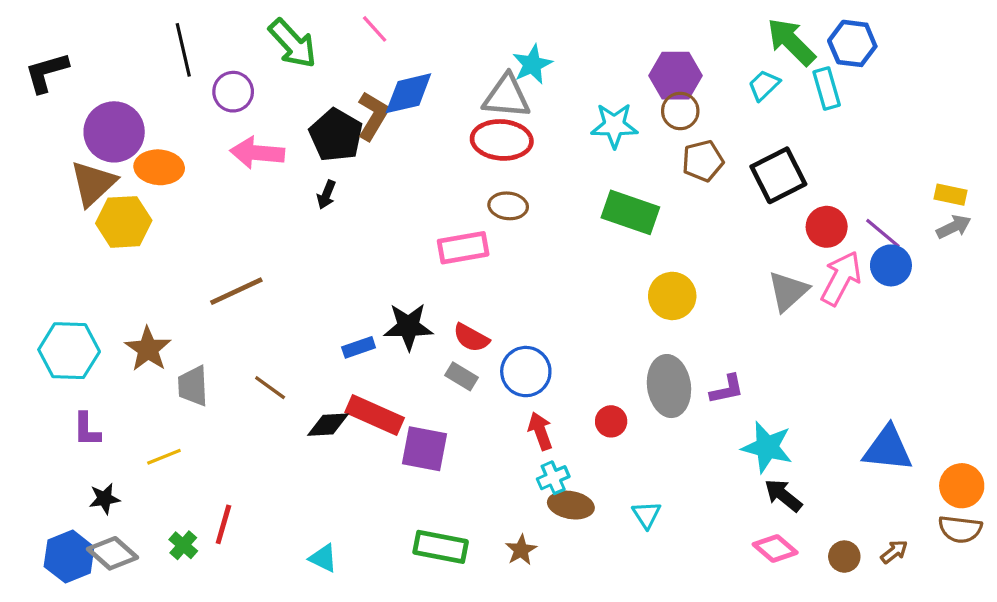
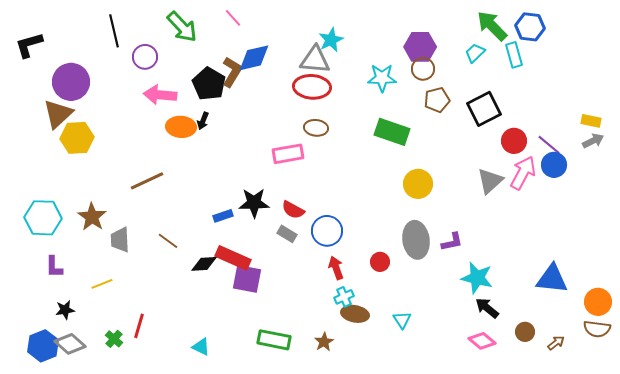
orange ellipse: (159, 167) -> (181, 127), moved
purple square: (425, 449) -> (247, 279), moved
brown circle: (844, 557) -> (525, 332), moved

